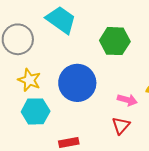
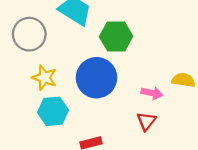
green hexagon: (115, 41) -> (116, 36), moved

